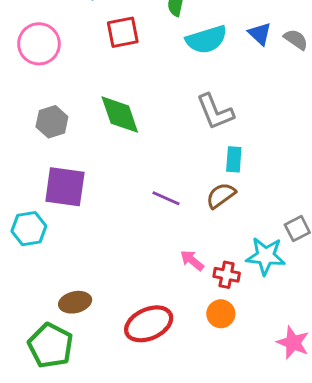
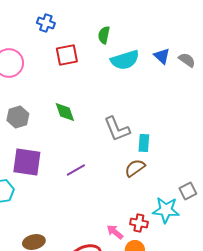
gray L-shape: (215, 112) -> (117, 129), moved
green diamond: (120, 115) -> (65, 112), size x0.7
purple line: (166, 198) -> (76, 170), moved, turned -54
pink arrow: (192, 260) -> (115, 232), moved

